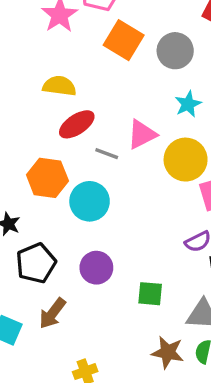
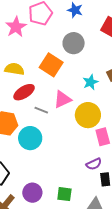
orange square: (124, 40) -> (51, 65), moved
gray circle: (175, 51) -> (74, 43), moved
purple circle: (96, 268) -> (32, 193), moved

